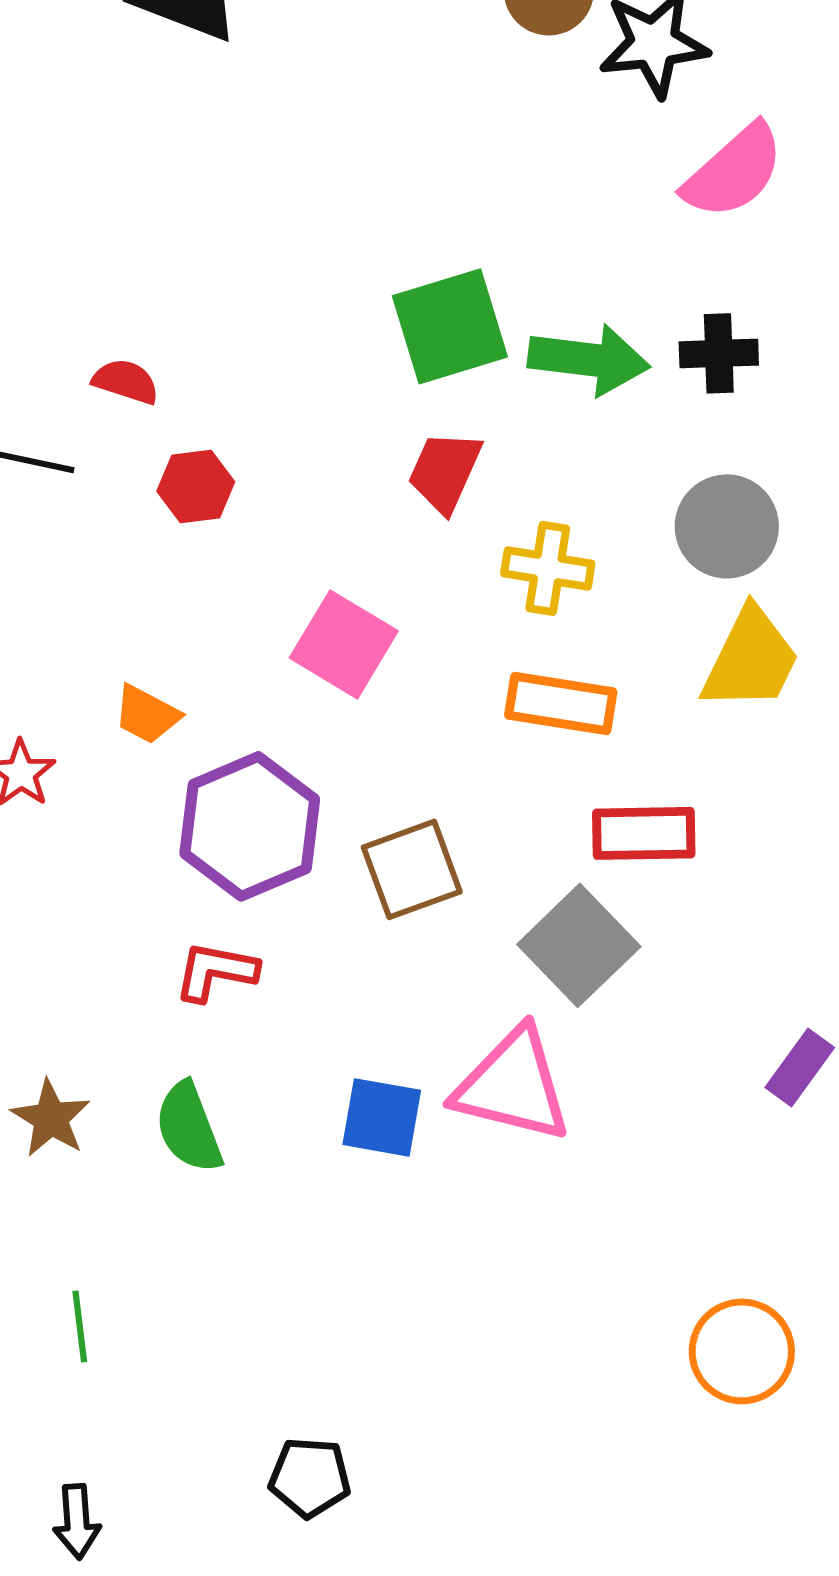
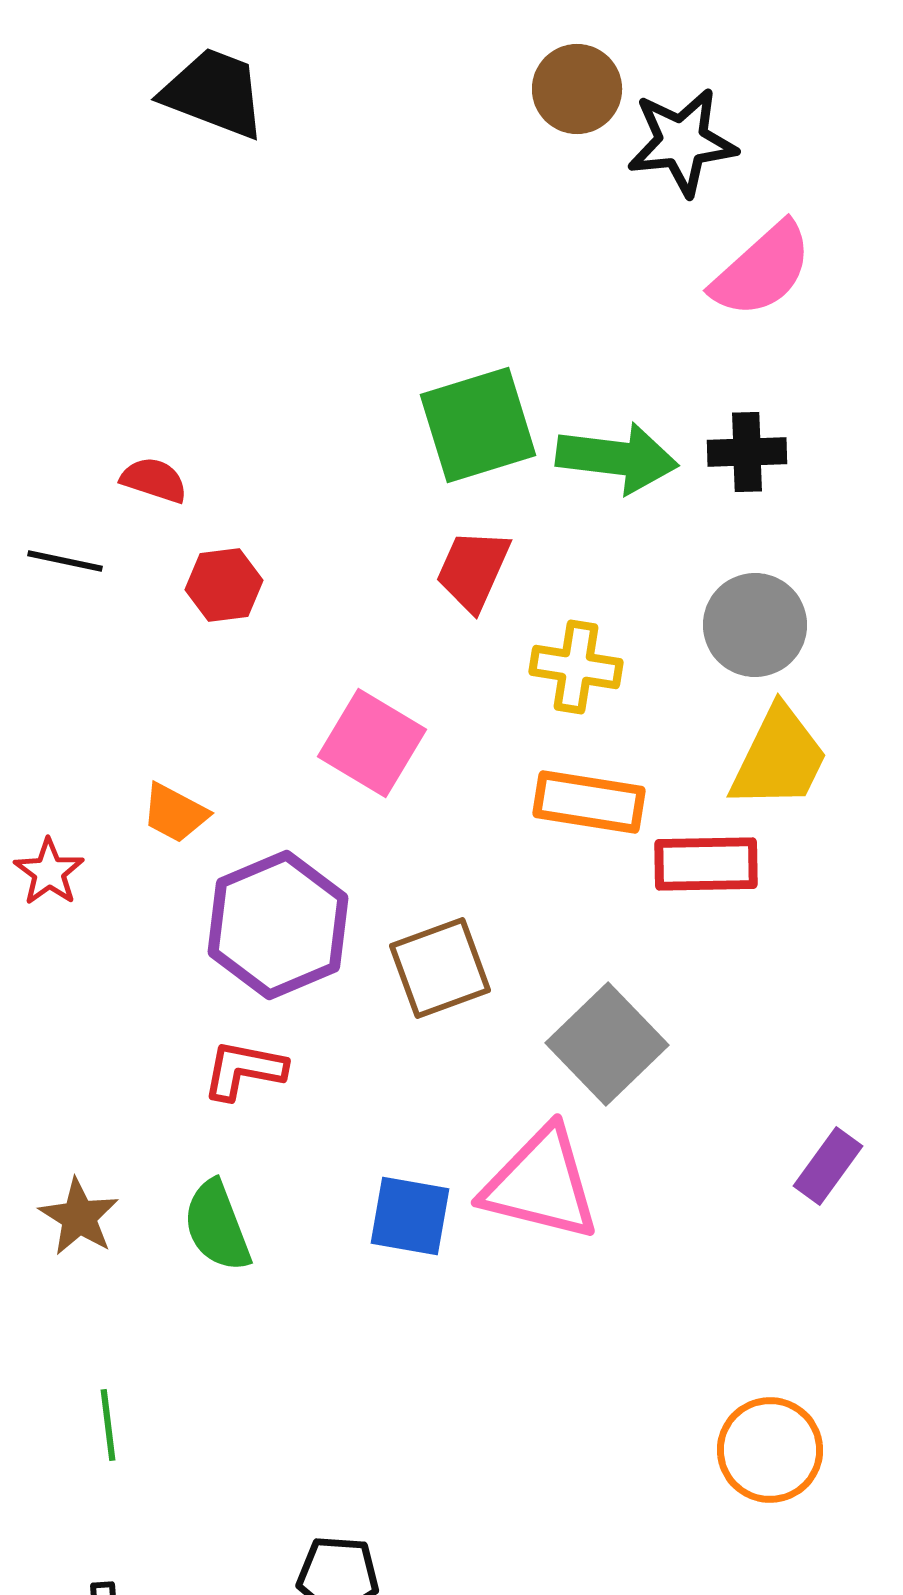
red rectangle: (644, 833) -> (706, 864), moved

